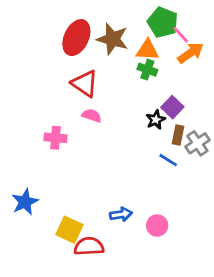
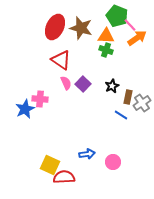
purple square: (172, 107) -> (83, 84), moved
pink semicircle: (92, 116) -> (66, 83), turned 48
blue star: (25, 202) -> (25, 109), moved

